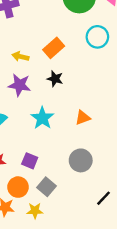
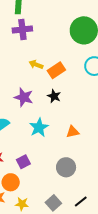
yellow arrow: (20, 57) -> (36, 65), moved
purple square: (30, 161) -> (23, 162), turned 32
gray square: (47, 187) -> (53, 203), moved

